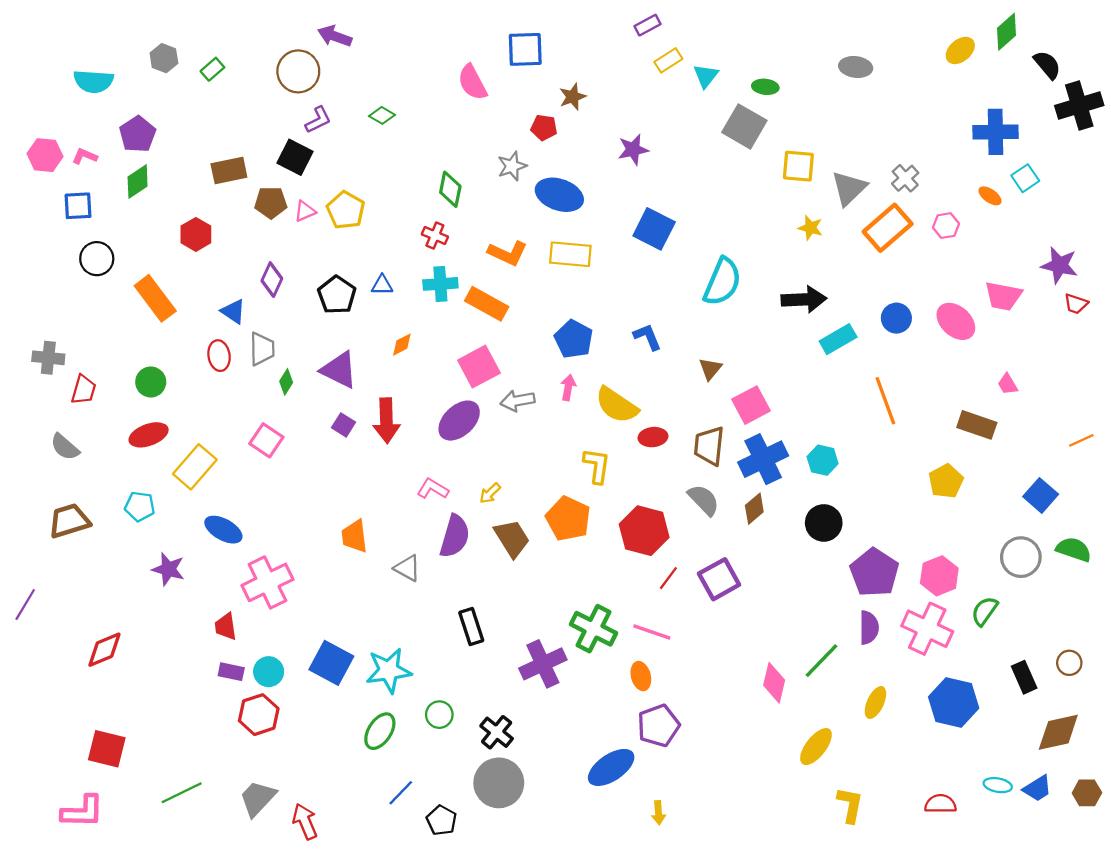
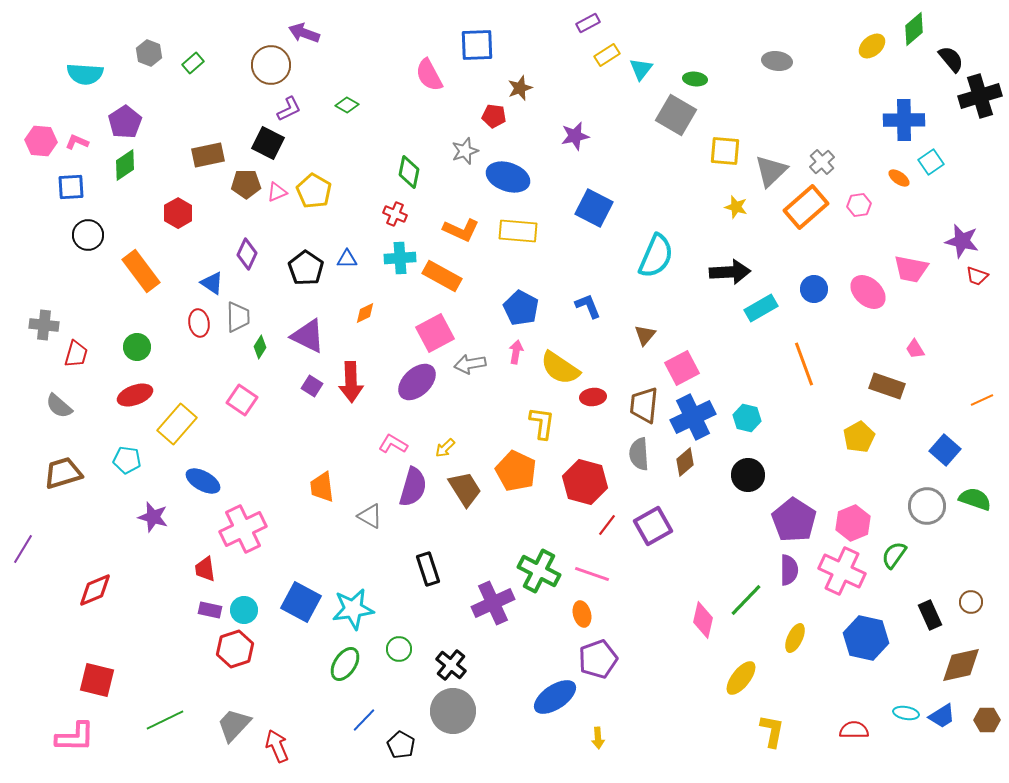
gray semicircle: (704, 500) -> (639, 454), turned -140

